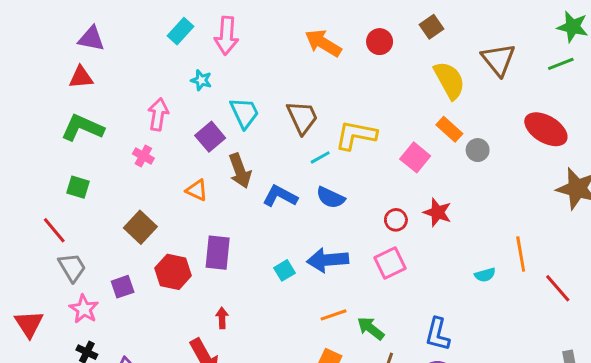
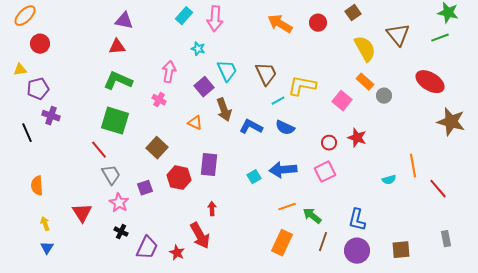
green square: (78, 187) -> (115, 121), size x1.8

